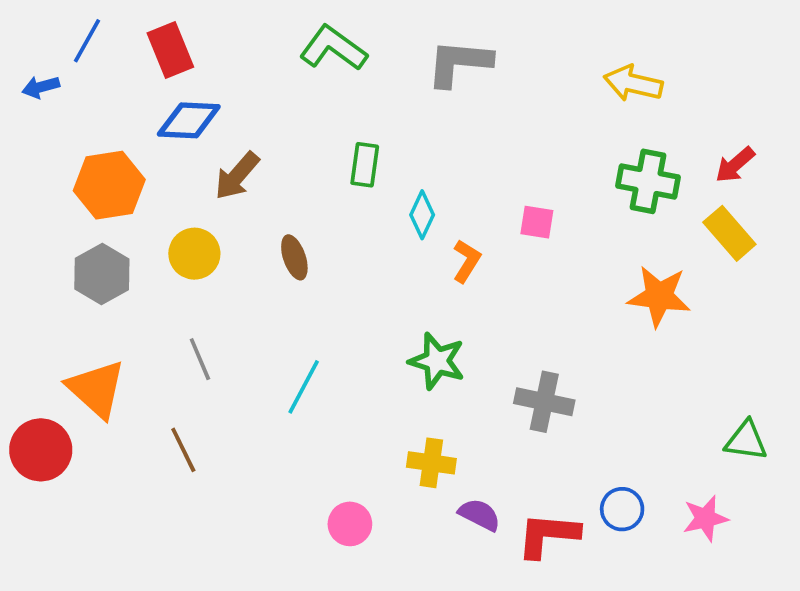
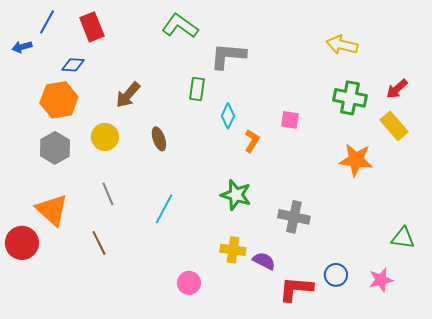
gray L-shape: (459, 63) -> (228, 56), moved
blue diamond: (189, 120) -> (73, 65), moved, size x0.7
purple semicircle: (480, 515) -> (264, 261), moved

